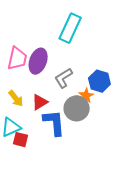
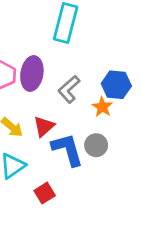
gray circle: (77, 108) -> (96, 145), moved, size x0.7
red square: (20, 140) -> (45, 193), moved, turned -35

